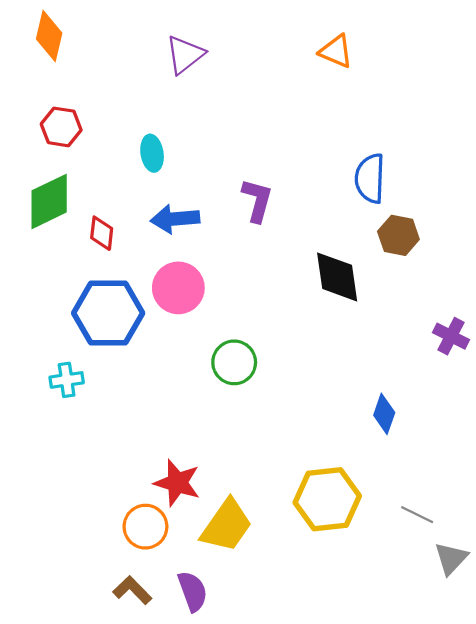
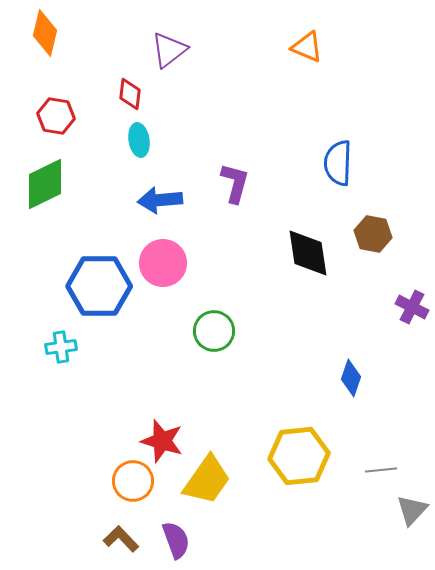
red diamond: (102, 233) -> (130, 94), moved
brown hexagon: (398, 235) -> (373, 234), moved
gray line: (417, 515) -> (381, 470), turned -32

